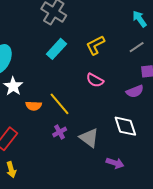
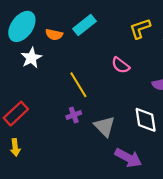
yellow L-shape: (95, 45) -> (140, 28), moved
orange semicircle: (34, 106) -> (54, 35), moved
purple arrow: (115, 163) -> (128, 158), size x1.4

